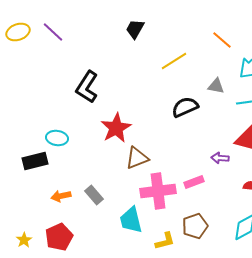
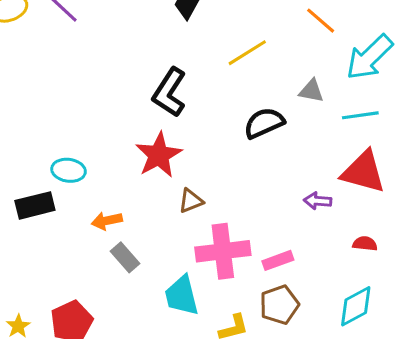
black L-shape: (87, 87) -> (169, 92), moved
brown triangle: (137, 158) -> (191, 201), size x0.7
pink rectangle: (194, 182) -> (278, 260), moved
orange arrow: (61, 196) -> (107, 221), moved

